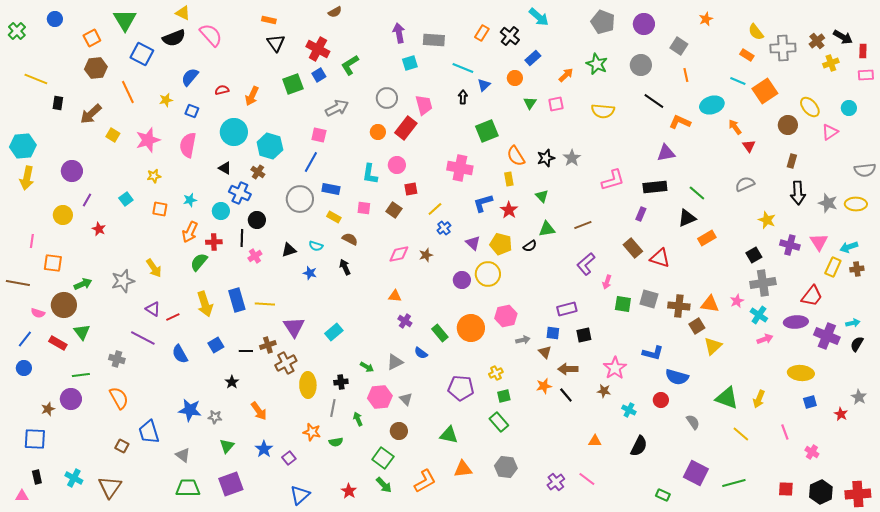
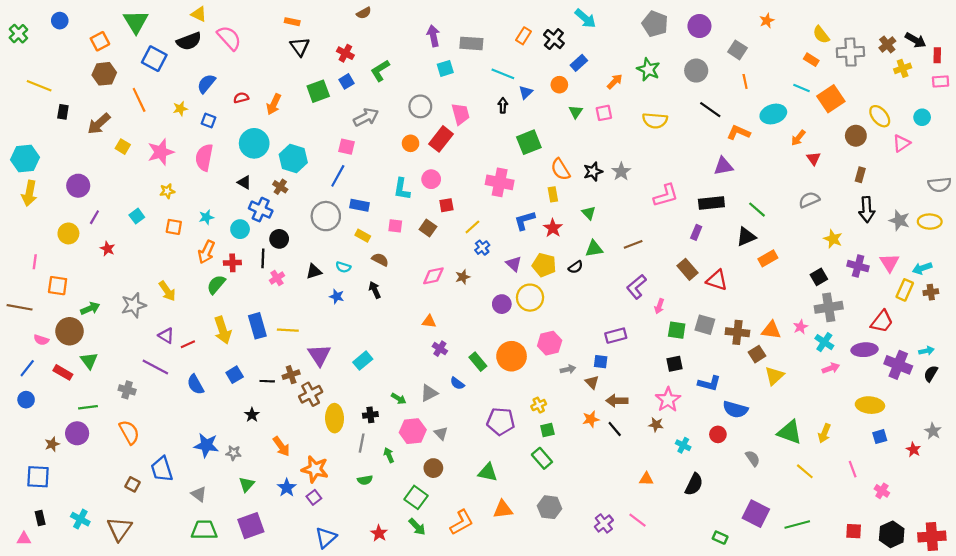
red cross: (318, 49) -> (345, 53), size x0.7
orange arrow: (735, 127) -> (798, 138), turned -105
black square: (584, 335) -> (674, 364), moved
orange star: (312, 432) -> (315, 469), moved, size x1.4

